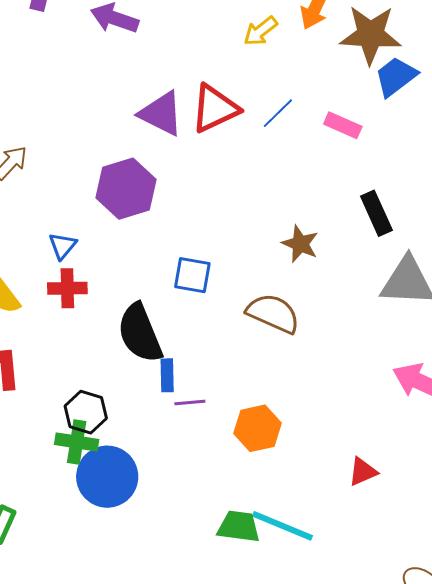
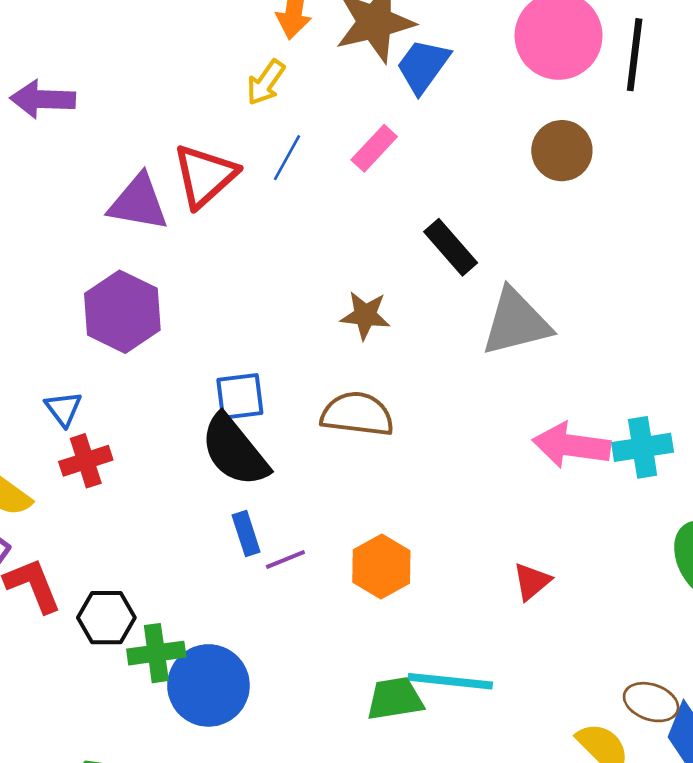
yellow arrow: (260, 31) -> (266, 83), moved
pink rectangle: (343, 125) -> (374, 148), turned -54
black semicircle: (140, 333) -> (235, 451), moved
black hexagon: (86, 412) -> (106, 618), moved

